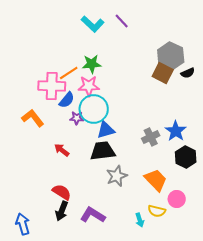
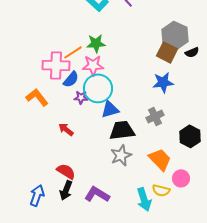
blue star: (176, 131) -> (163, 82), moved, turned 30
black trapezoid: (103, 151) -> (122, 130), moved
cyan arrow: (140, 220) -> (144, 199), size x1.6
blue arrow: (23, 224) -> (37, 195), moved, turned 35

